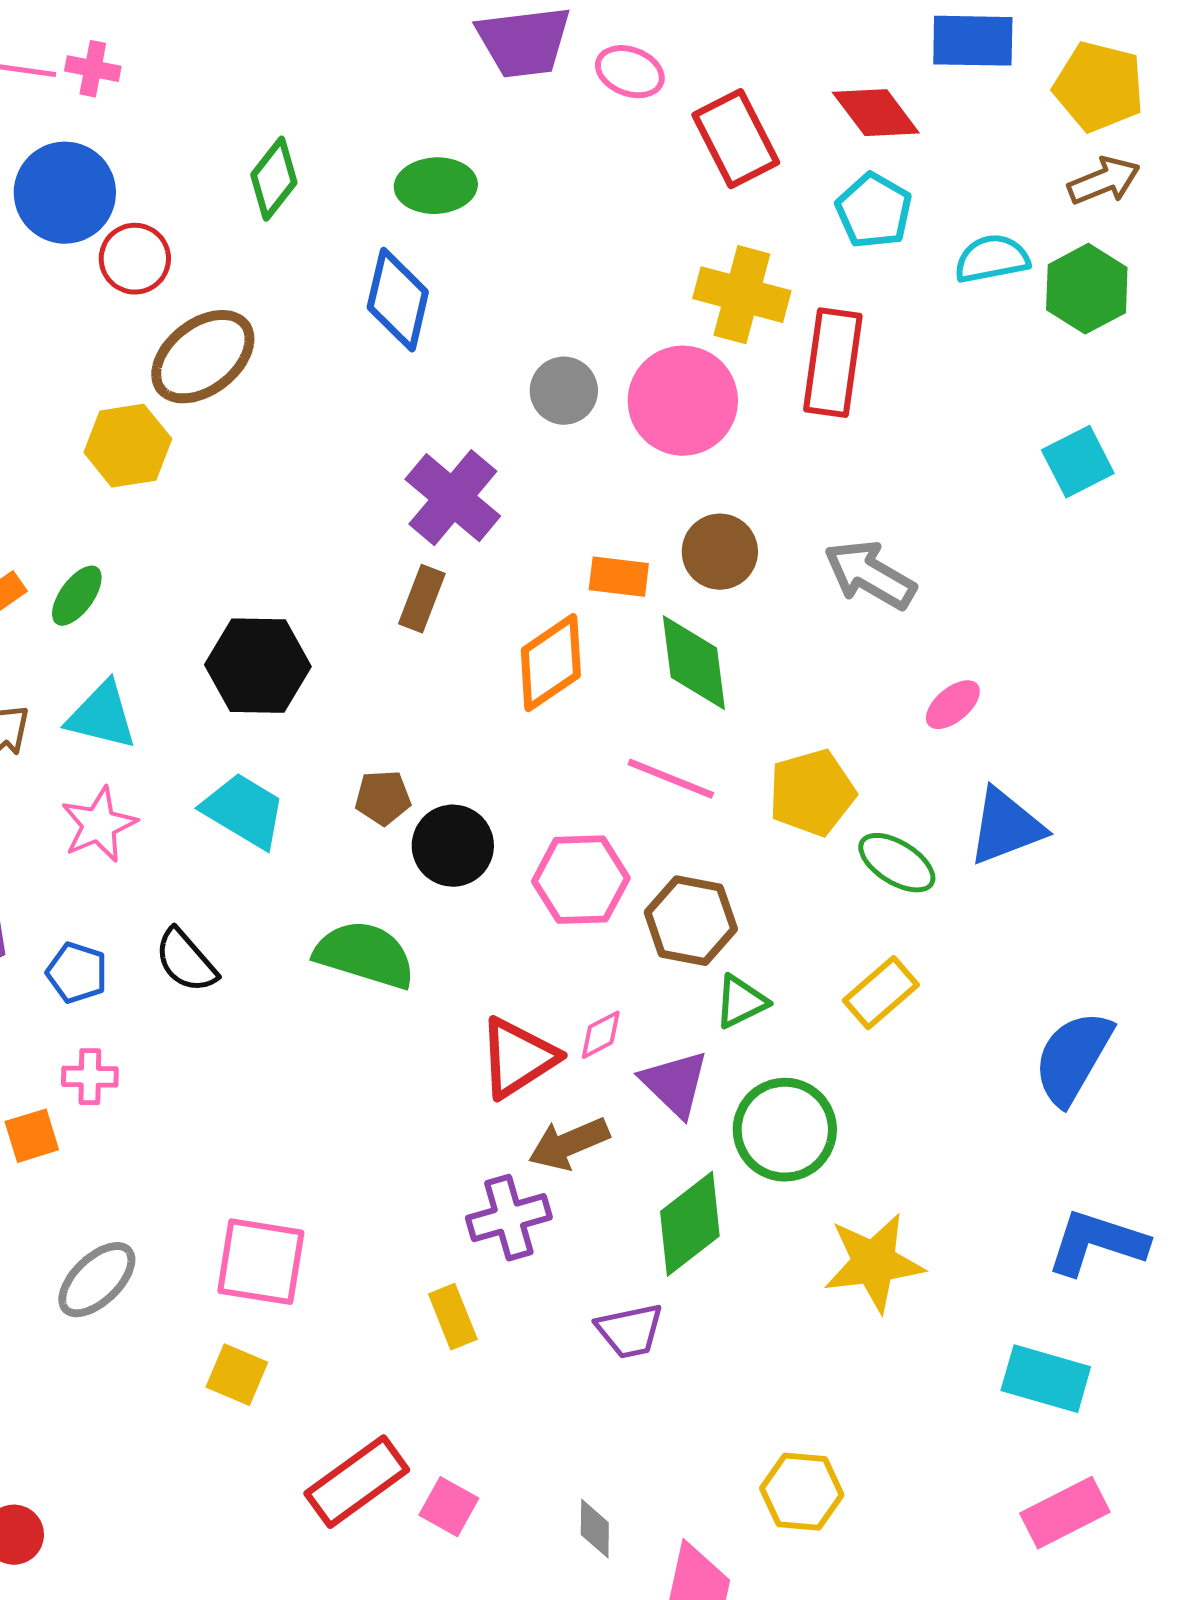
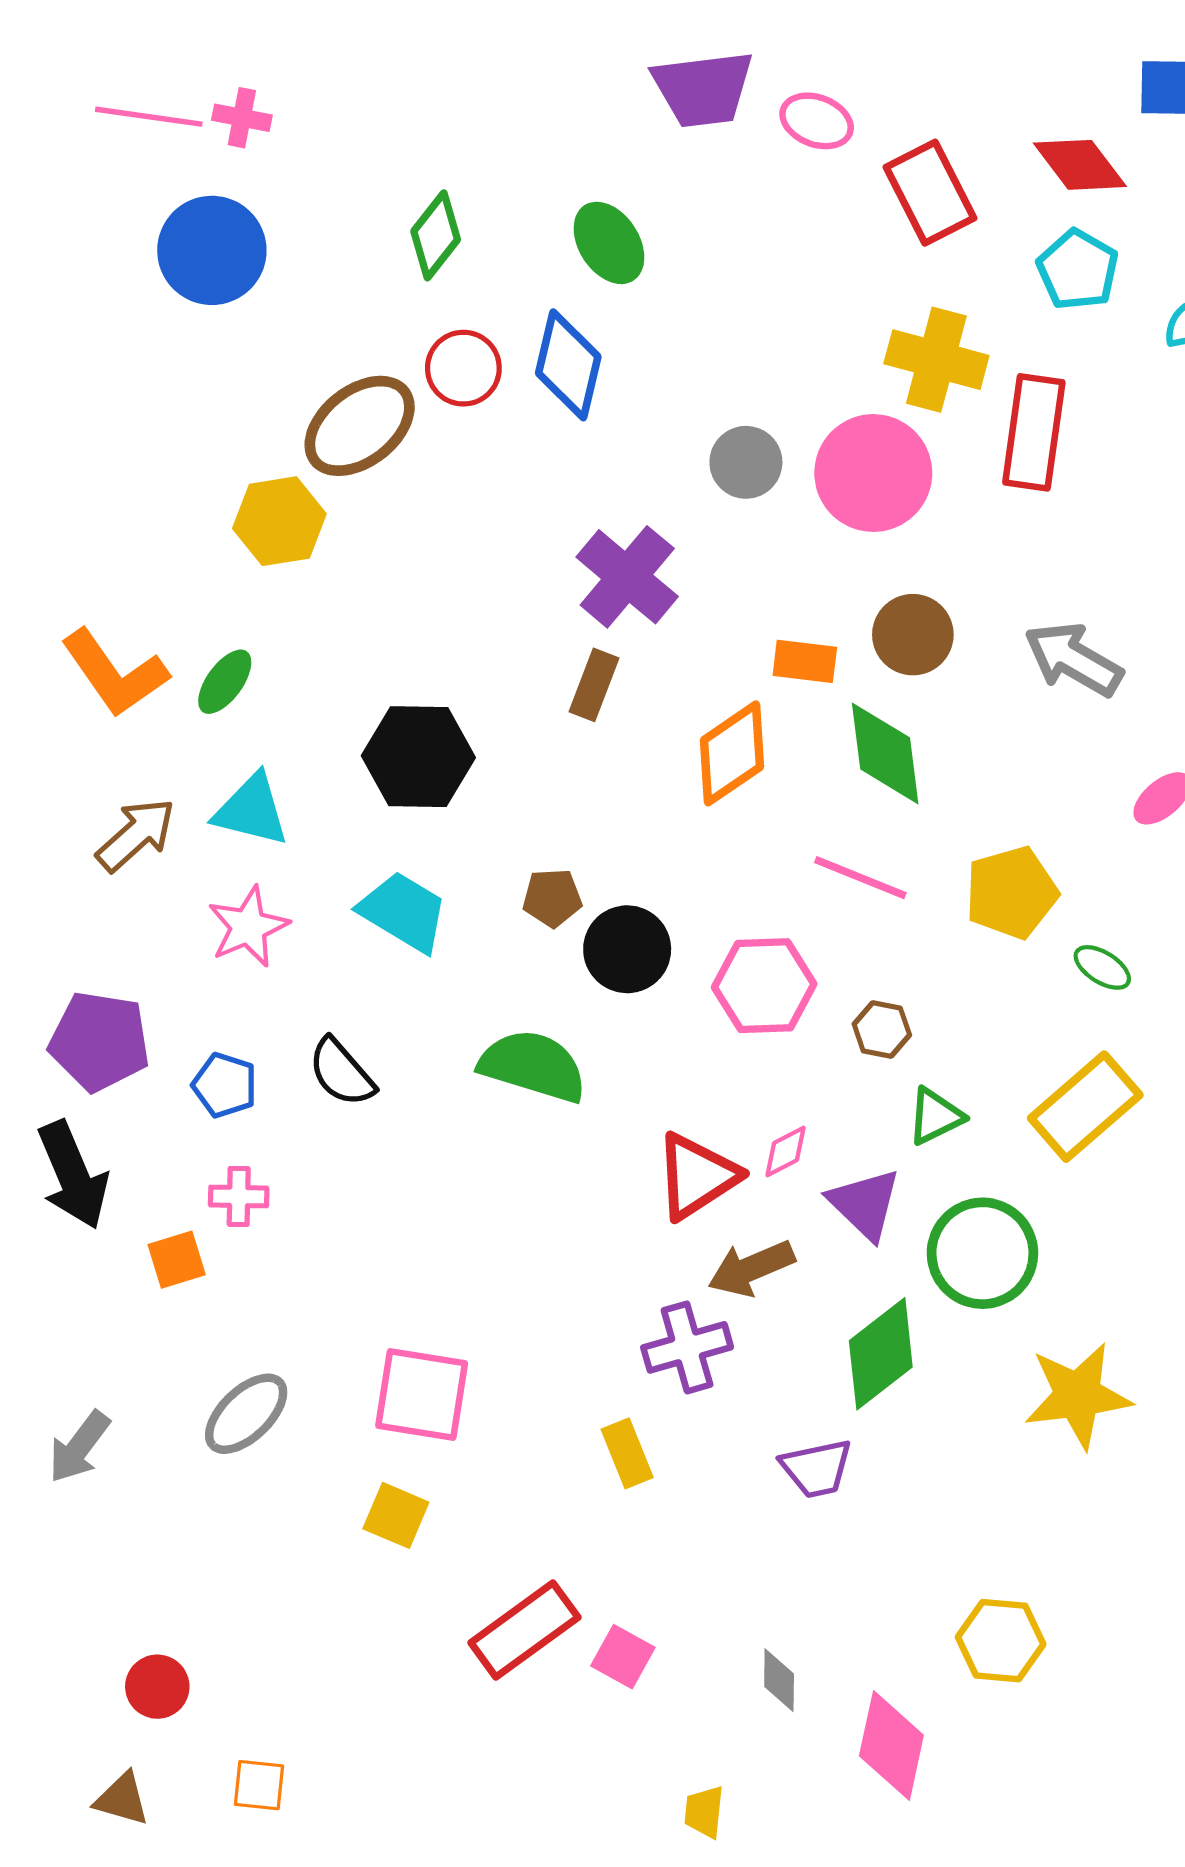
green ellipse: (436, 186) -> (609, 243), turned 60
red circle: (135, 259) -> (463, 368), moved
green ellipse: (897, 863) -> (1102, 967), size x0.7
brown hexagon: (691, 921) -> (882, 1030), size x0.6
yellow rectangle: (881, 993) -> (1085, 1107), size x1.4

